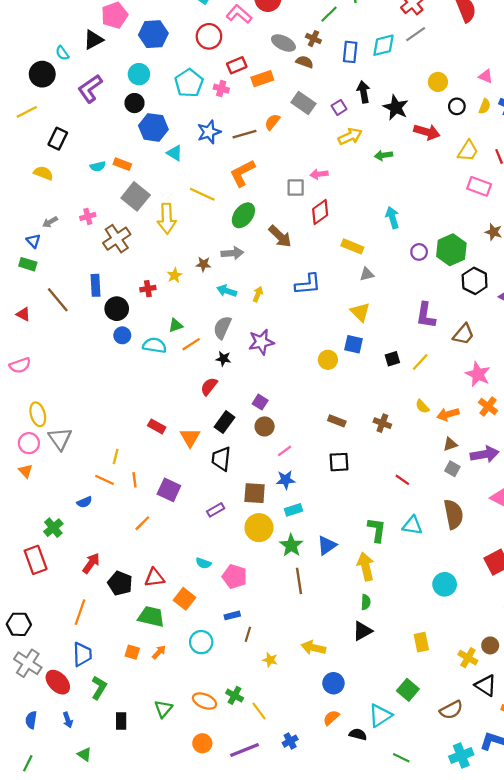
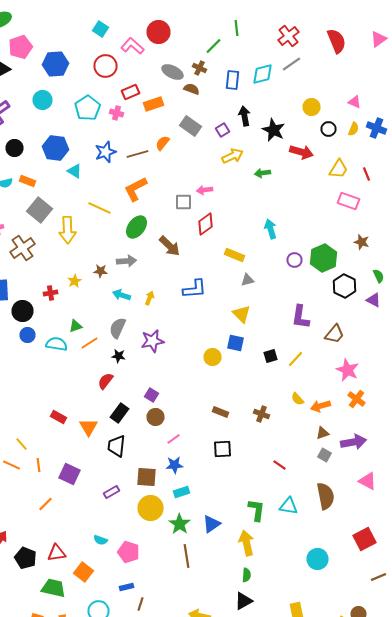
black circle: (134, 103) -> (14, 148), moved
yellow line: (116, 456) -> (22, 444), turned -56

